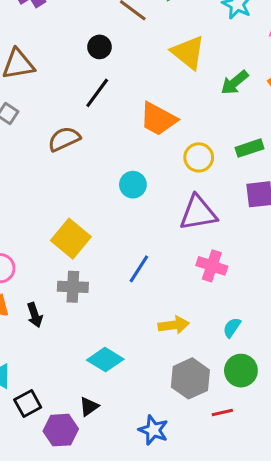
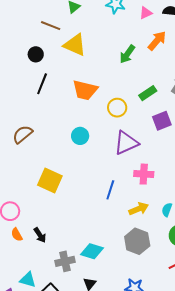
yellow triangle: (188, 52) -> (75, 45), moved
brown semicircle: (64, 139) -> (23, 134), moved
blue line: (139, 269) -> (110, 190), moved
gray cross: (73, 287) -> (65, 261), moved
yellow arrow: (174, 325) -> (139, 209), moved
gray hexagon: (190, 378) -> (137, 241), moved

